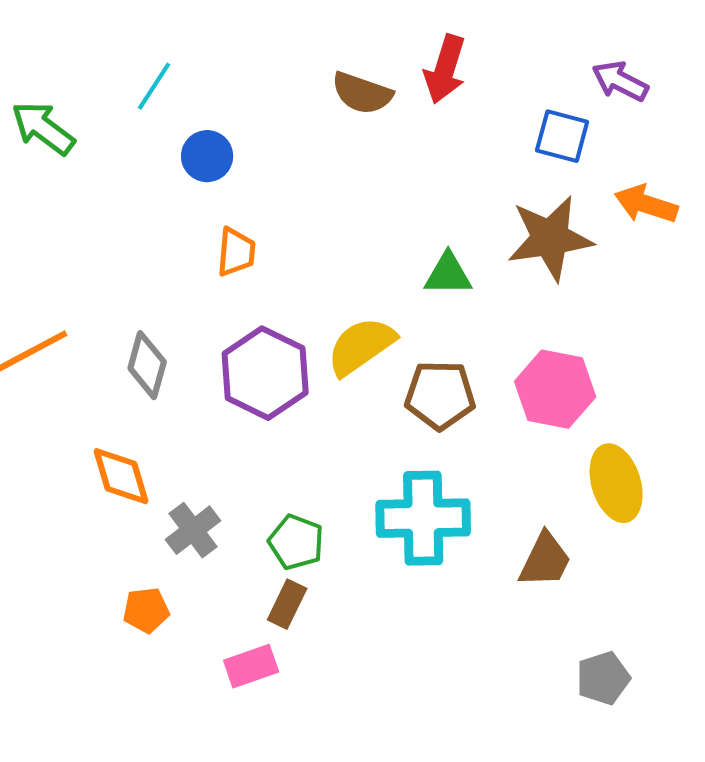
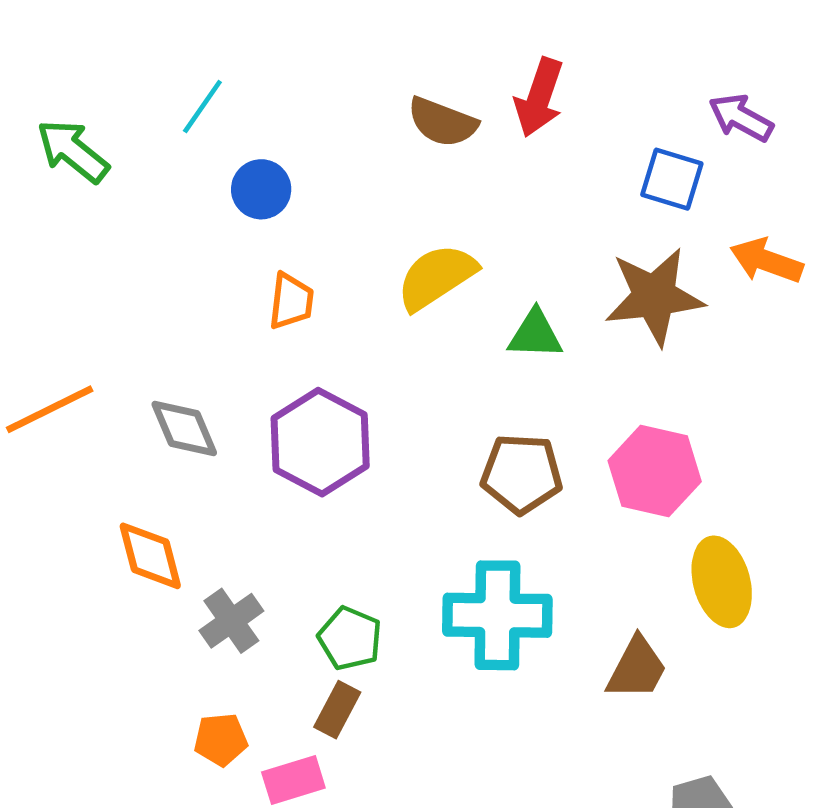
yellow semicircle: (361, 346) -> (436, 277), moved
gray diamond: (147, 365) -> (184, 429), turned -40
orange pentagon: (146, 610) -> (221, 740), moved

